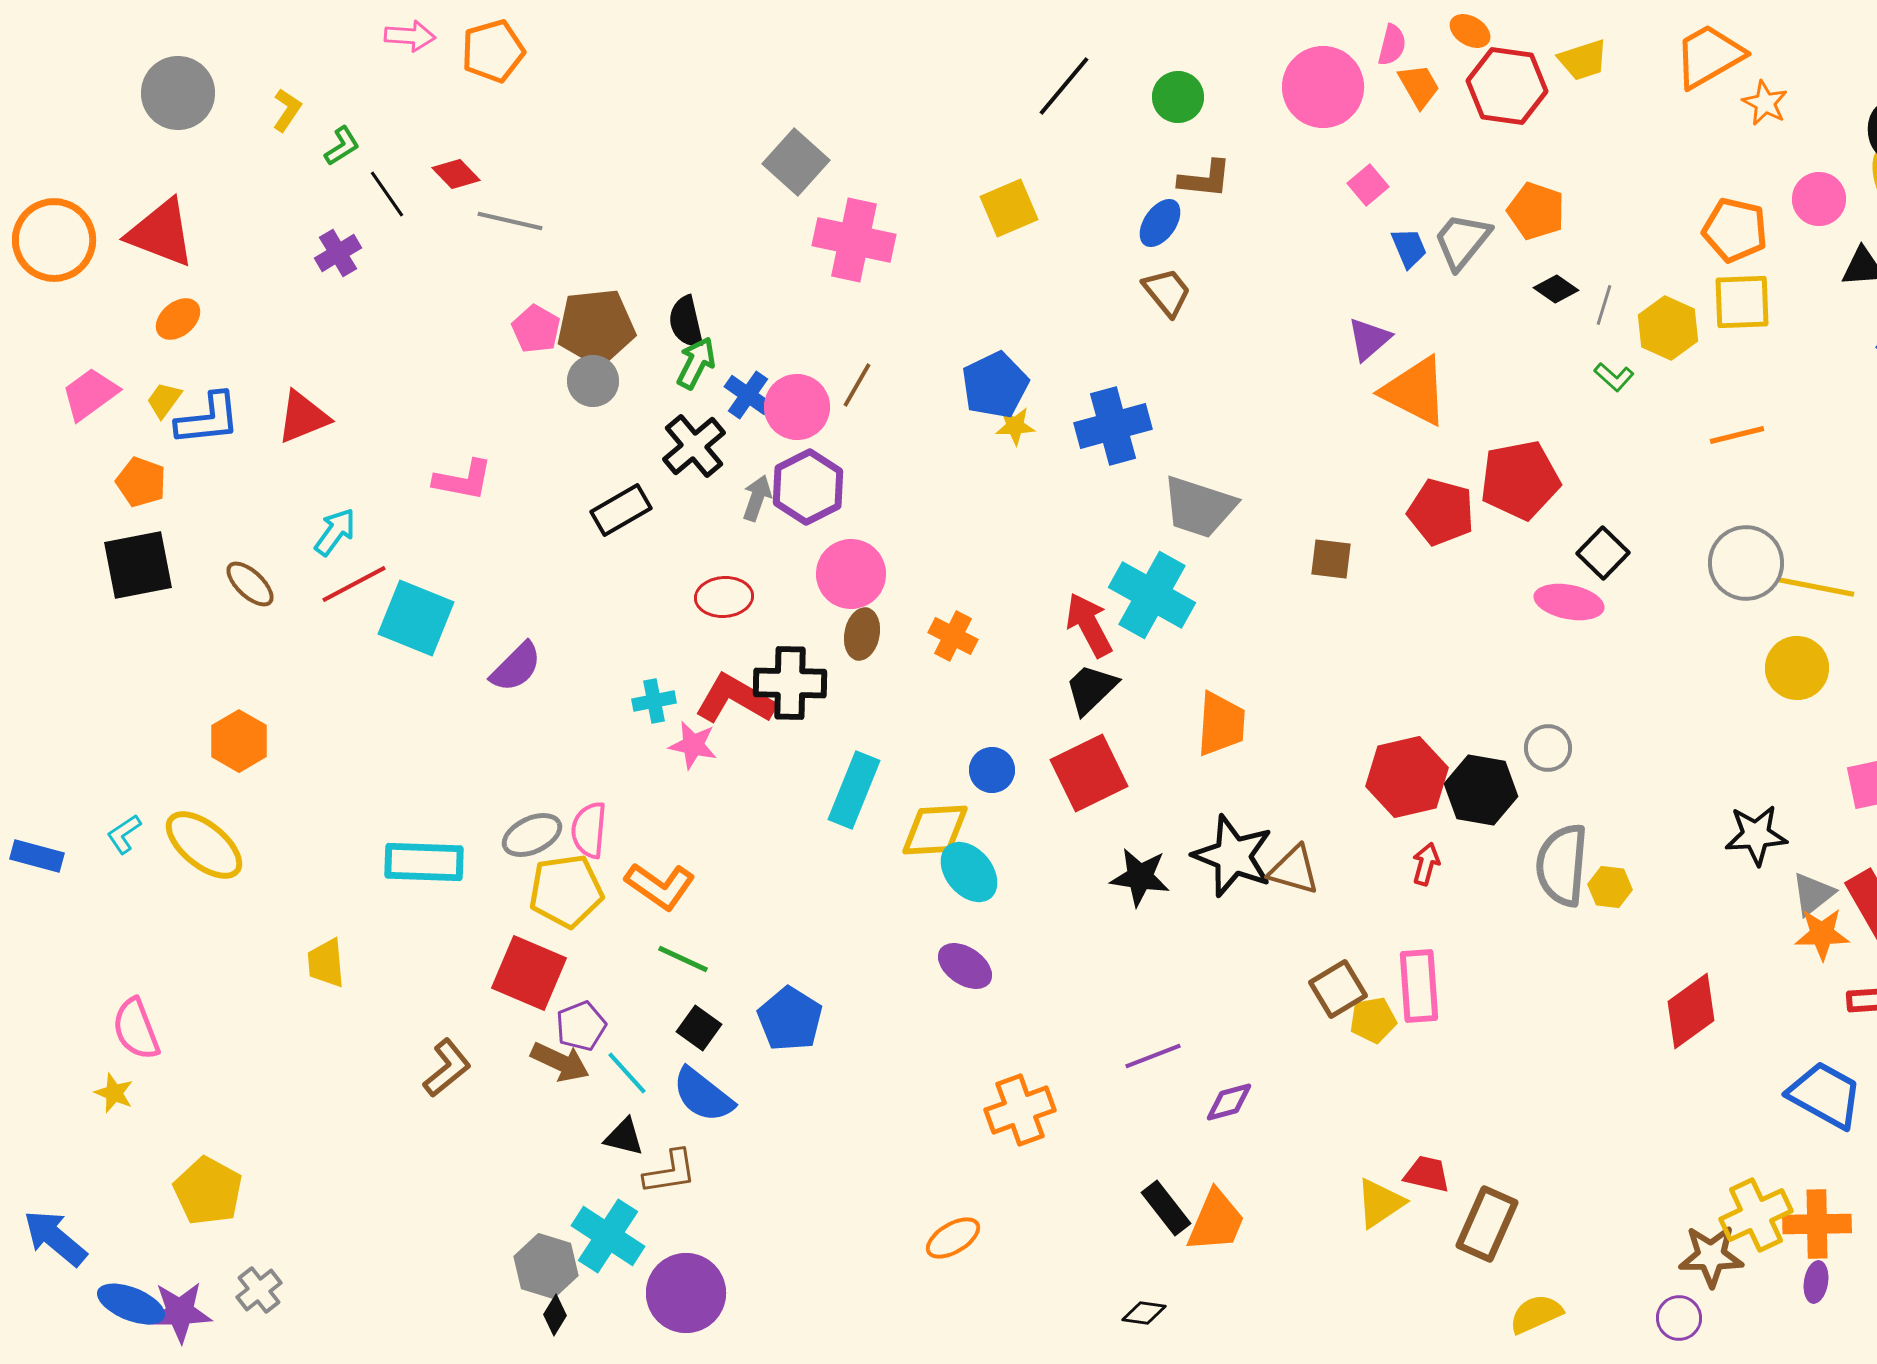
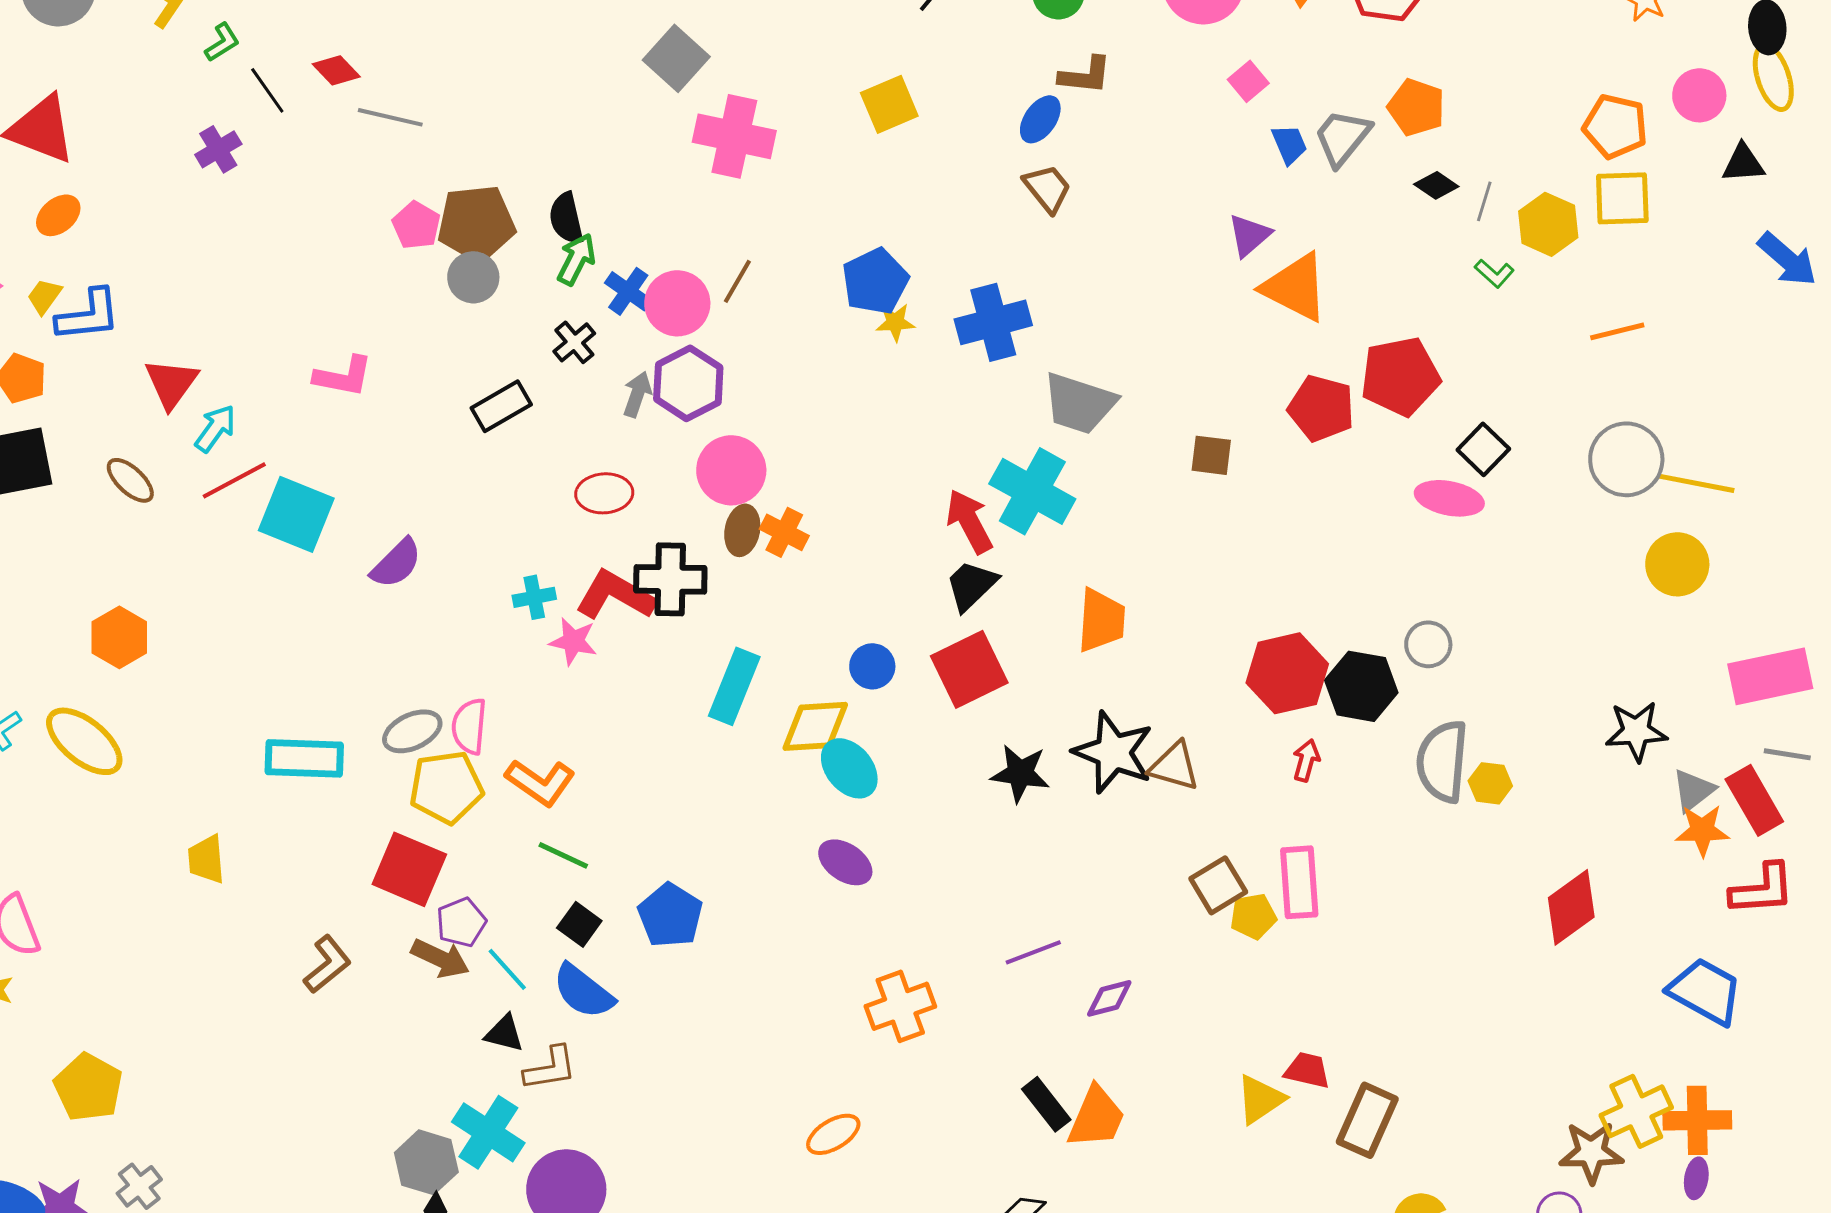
red triangle: (303, 417) -> (171, 383), moved, turned -32
black cross: (694, 446) -> (574, 342), size x0.7
orange cross: (953, 636) -> (784, 532), moved

